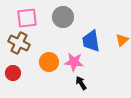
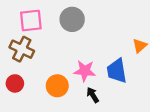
blue trapezoid: (91, 41) -> (117, 71), moved
orange circle: (49, 62) -> (57, 86), moved

